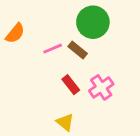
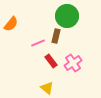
pink line: (53, 49) -> (38, 43), moved
brown rectangle: (78, 50) -> (56, 36), turned 64

